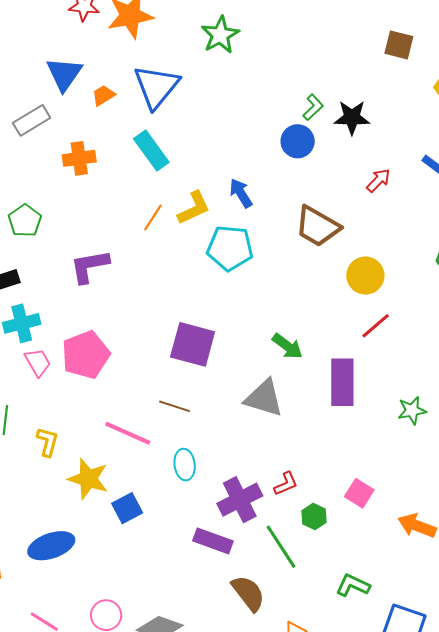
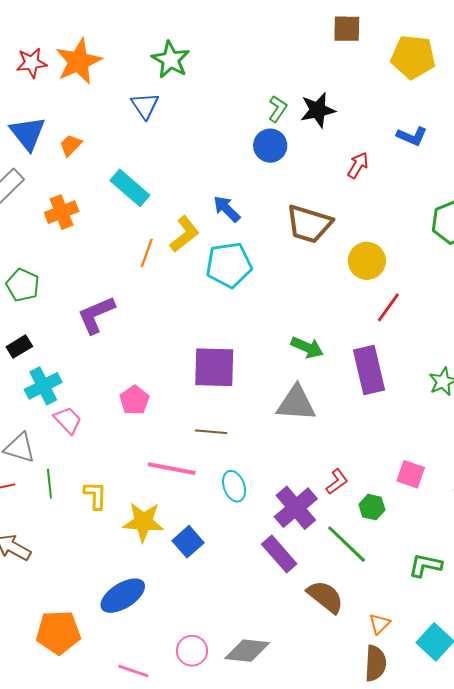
blue triangle: (156, 87) -> (145, 106), moved, size x0.6
pink pentagon: (86, 355) -> (134, 400), moved, size x0.6
purple rectangle: (213, 541) -> (279, 554), turned 42

